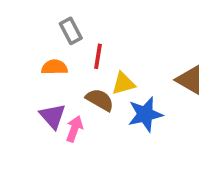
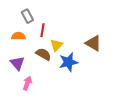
yellow triangle: (123, 83) -> (56, 45), turned -32
pink arrow: (74, 129) -> (27, 83), moved

